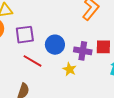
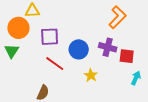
purple cross: (83, 51) -> (108, 47), moved

